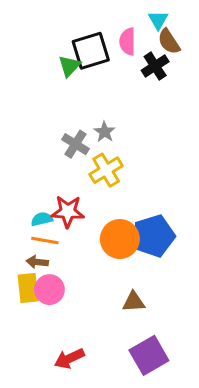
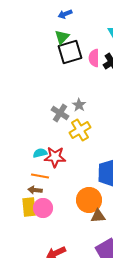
pink semicircle: (128, 42) -> (94, 58), moved
green triangle: (69, 66) -> (62, 37), moved
cyan semicircle: (42, 219) -> (40, 153), moved
orange circle: (120, 239) -> (89, 200), moved

